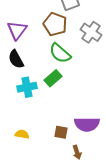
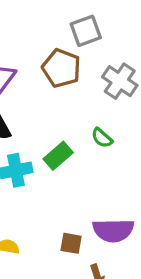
green semicircle: (60, 53) -> (102, 138), moved, size x0.6

